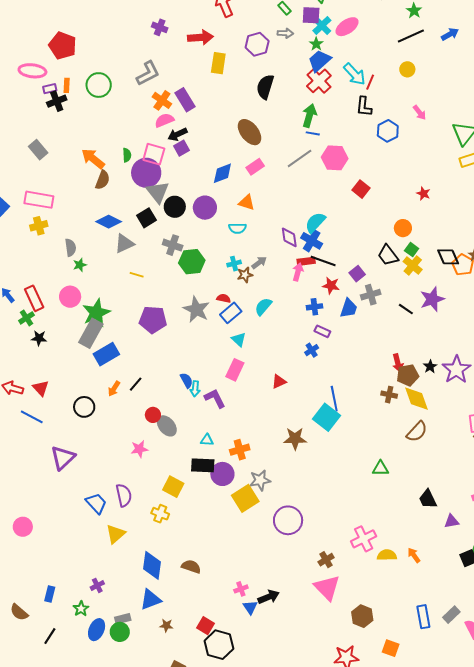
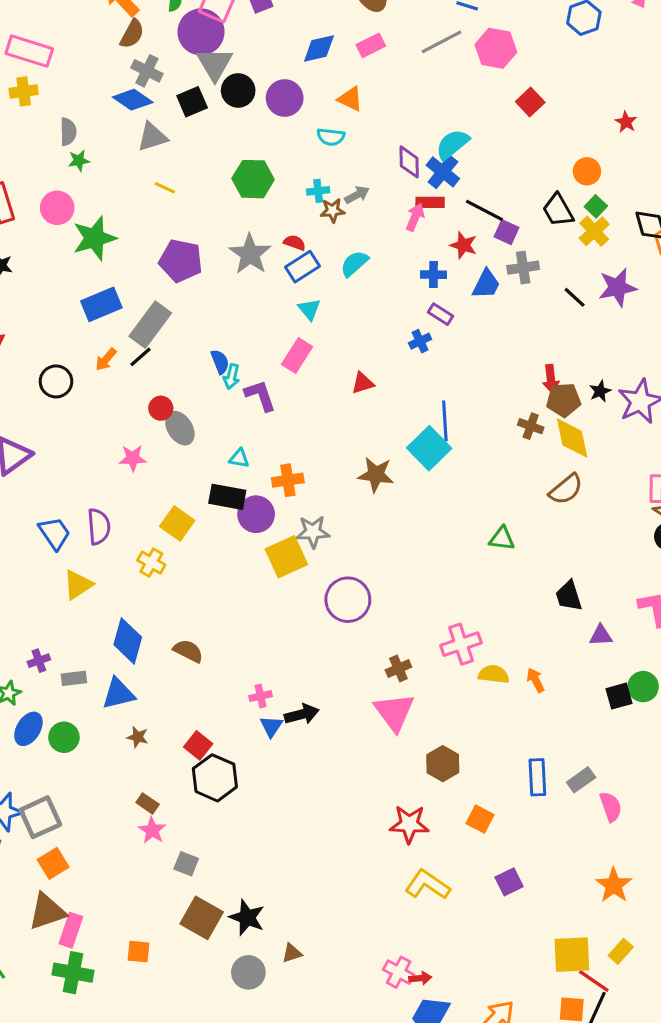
gray cross: (173, 245) -> (147, 71), moved
black line: (323, 261) -> (484, 210), moved
purple square: (357, 274) -> (507, 232), turned -35
gray rectangle: (91, 333) -> (150, 325), moved
gray rectangle: (123, 619) -> (74, 678), moved

